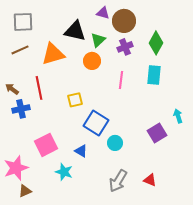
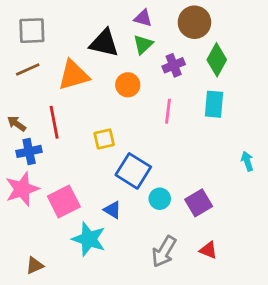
brown circle: (124, 21) -> (194, 22), moved
green triangle: (98, 40) -> (143, 44), moved
purple square: (157, 133) -> (199, 203), moved
pink star: (16, 168) -> (22, 189), moved
cyan star: (64, 172) -> (89, 239), size x1.4

